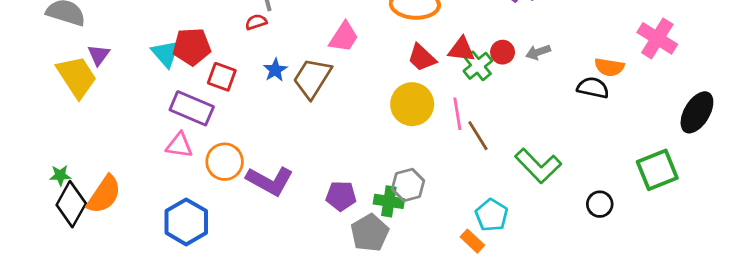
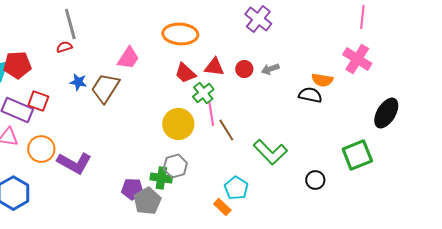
green cross: (478, 66) -> (203, 93), moved
blue star: (275, 70) -> (78, 82), turned -30
red square: (222, 77) -> (38, 101), moved
yellow circle: (412, 104) -> (178, 124), moved
purple pentagon: (341, 196) -> (132, 189), moved

